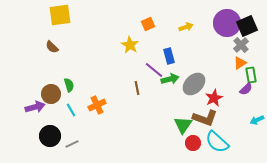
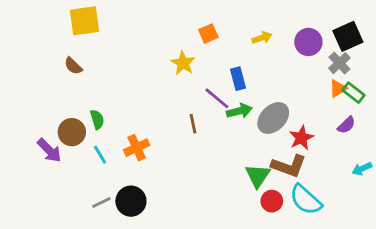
purple circle: (227, 23) -> (308, 42), moved, size x0.7
green rectangle: (251, 75) -> (353, 93), moved, turned -42
purple arrow: (35, 107) -> (49, 150), turned 60
black circle: (50, 136) -> (131, 201), moved

